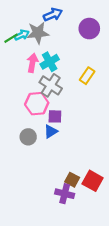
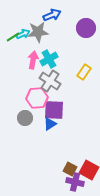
purple square: (55, 116) -> (54, 110), size x1.5
gray circle: (28, 137) -> (25, 118), moved
purple cross: (65, 194) -> (75, 182), moved

